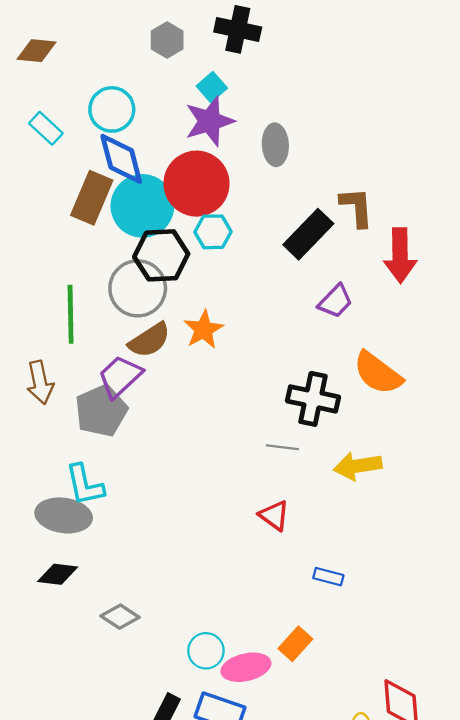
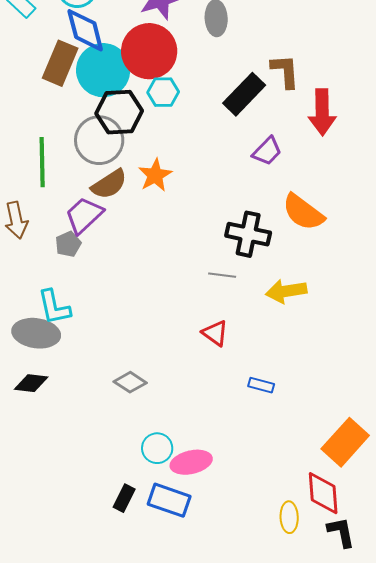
gray pentagon: (101, 411) -> (68, 244), size x0.6
gray diamond: (120, 617) -> (130, 382), moved
orange rectangle: (295, 644) -> (345, 442), moved, size x1.6

